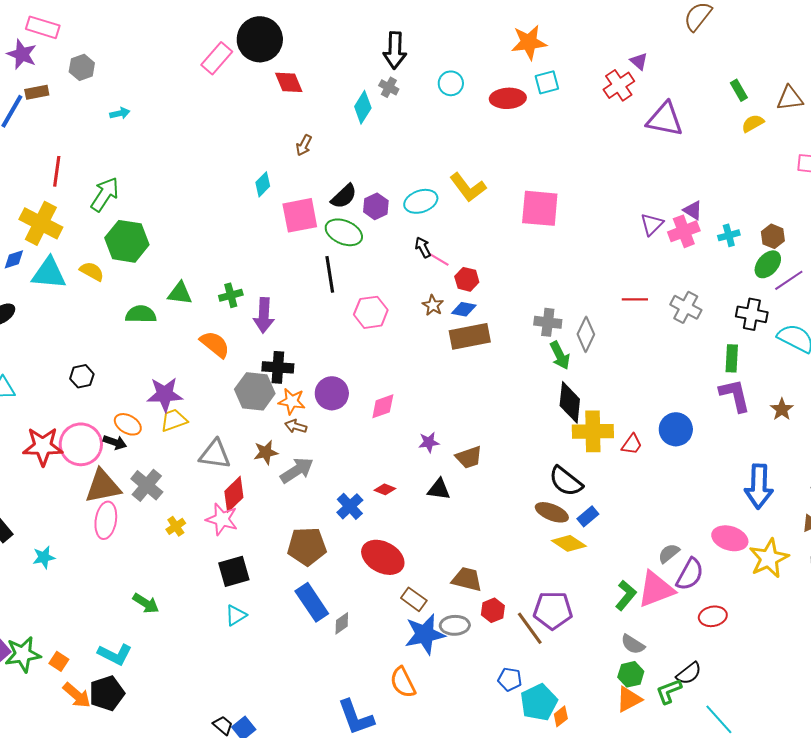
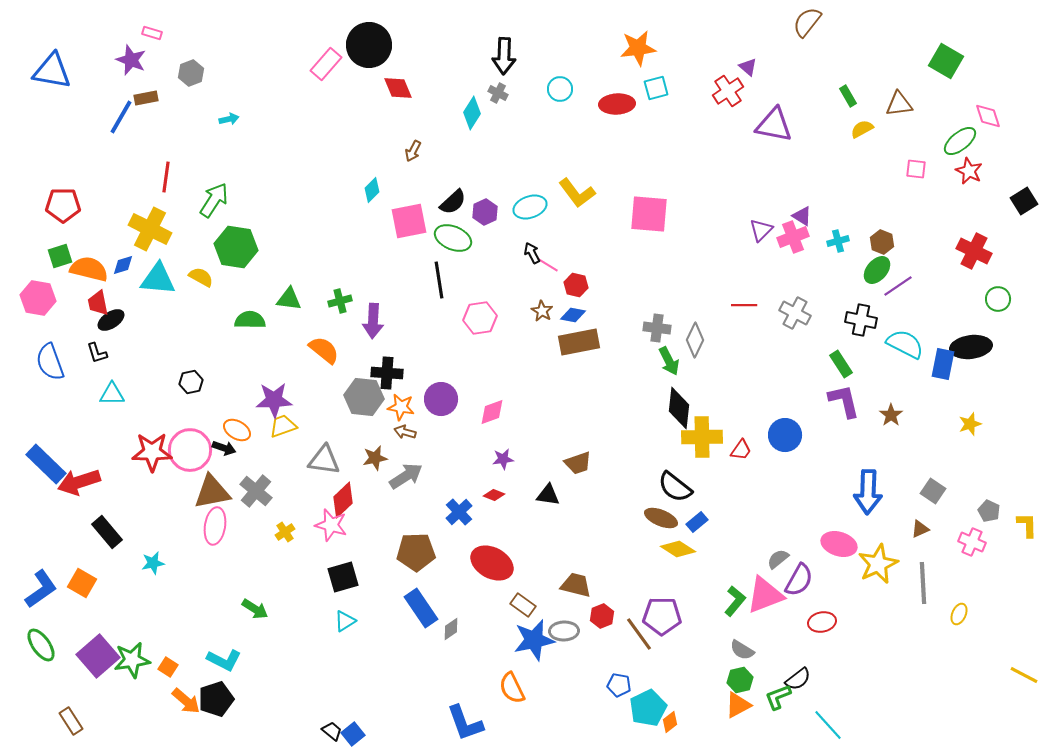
pink rectangle: (43, 27) -> (152, 33), size x0.6
green rectangle: (732, 358) -> (841, 364), turned -36
purple star: (429, 442) -> (503, 459), moved

